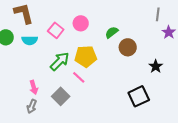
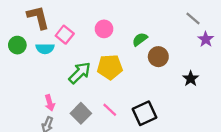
gray line: (158, 14) -> (193, 18), turned -56
pink square: (56, 30) -> (65, 35), moved
pink line: (79, 77) -> (110, 110), moved
black square: (139, 96) -> (144, 113), moved

